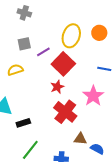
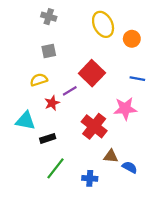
yellow ellipse: (71, 36) -> (103, 24), moved, turned -45
purple line: (43, 52) -> (70, 91), moved
red star: (57, 87) -> (52, 103), moved
pink star: (93, 96) -> (125, 109), turned 30

